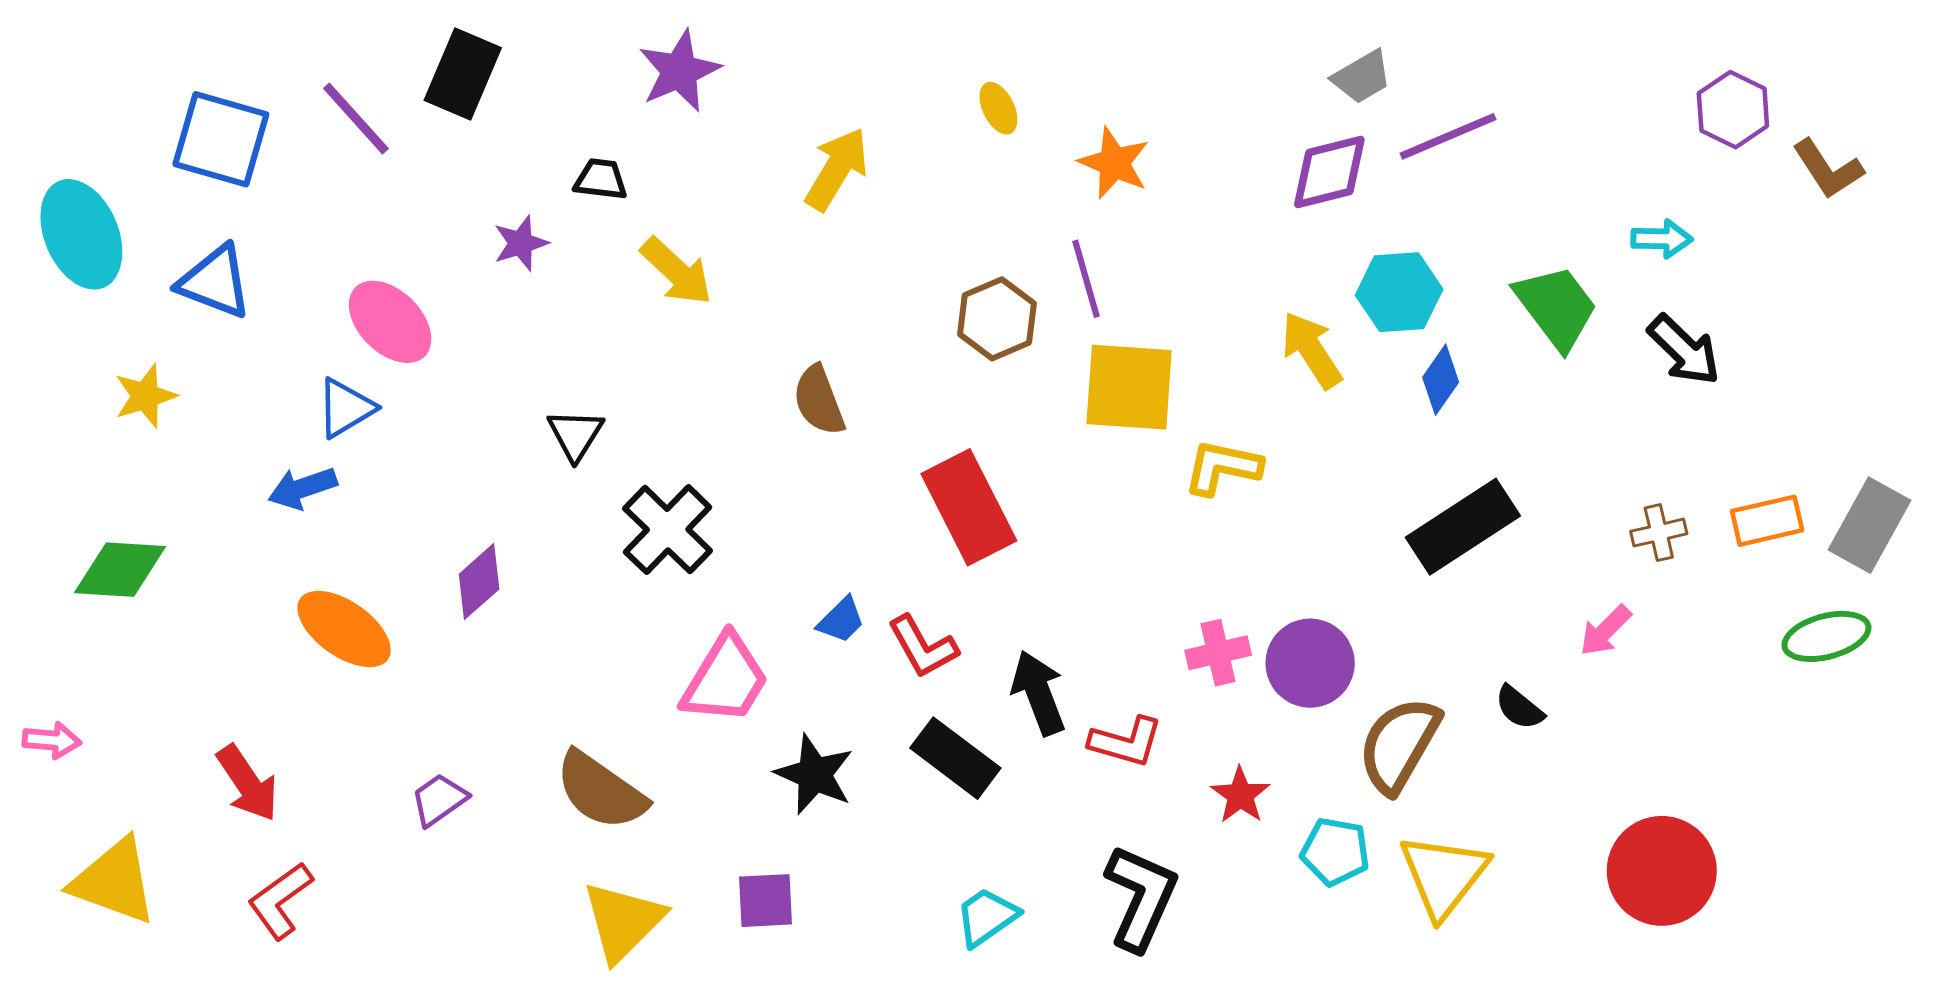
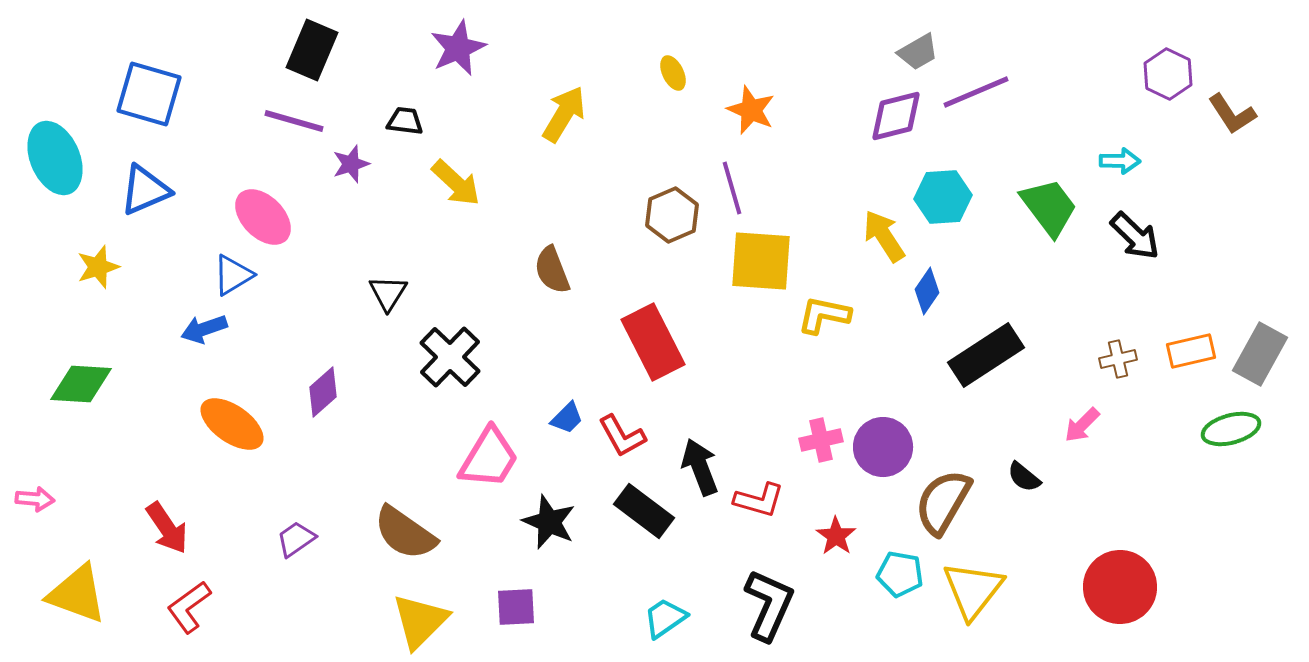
purple line: (356, 119) -> (294, 121), moved, turned -32
blue triangle: (215, 282) -> (145, 190), turned -44
blue diamond: (1441, 380) -> (927, 291), moved

